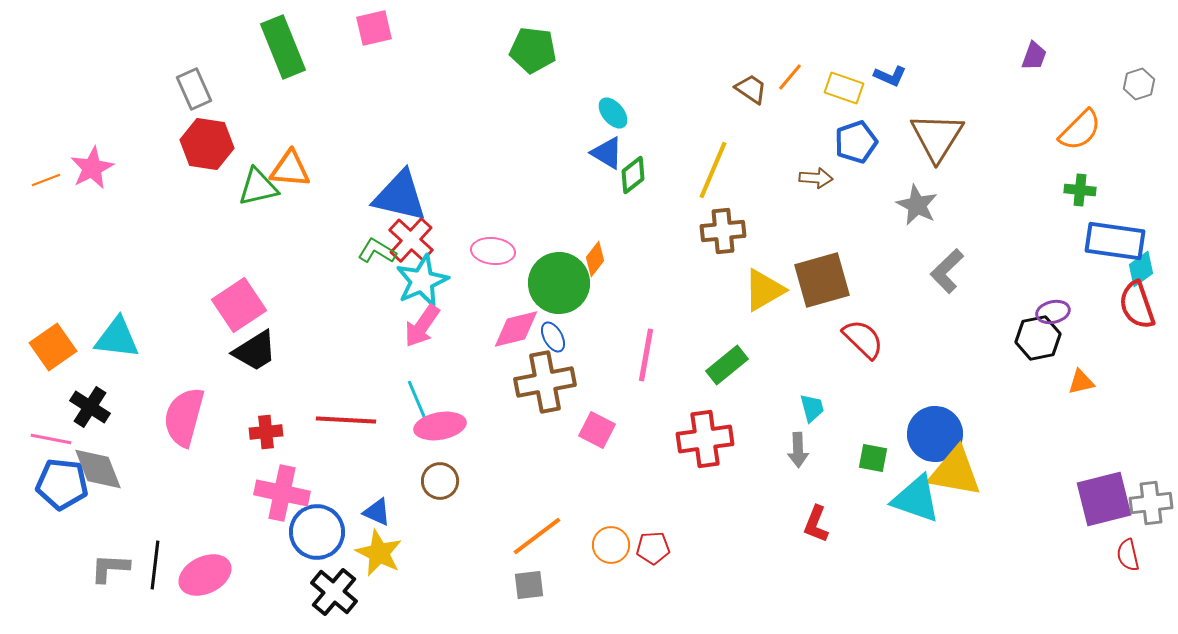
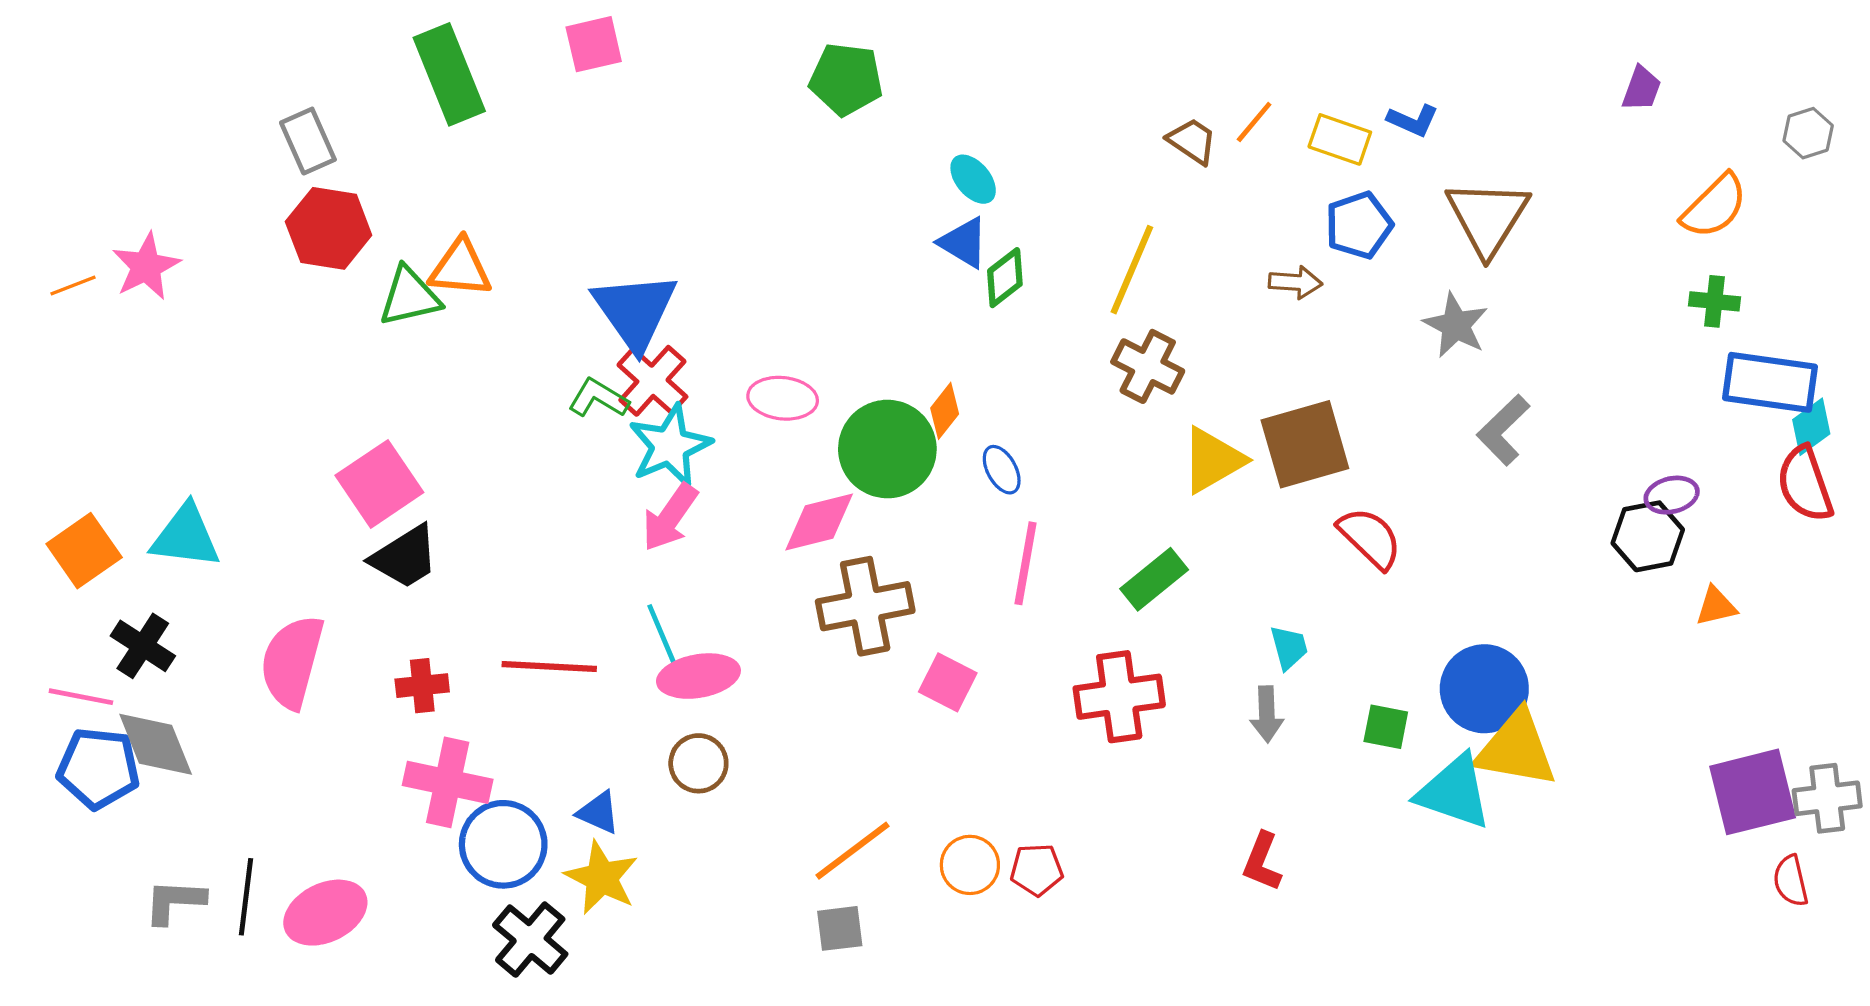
blue triangle: (400, 196) -> (635, 311), turned 42
brown cross: (723, 231) -> (1148, 366), turned 33
blue ellipse: (553, 337) -> (1002, 470), moved
red L-shape: (816, 524) -> (1262, 862), moved

